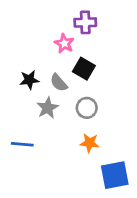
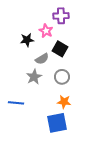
black star: (29, 80) -> (27, 40), moved
gray semicircle: (59, 83) -> (42, 59), turned -80
blue square: (115, 175) -> (57, 123), moved

